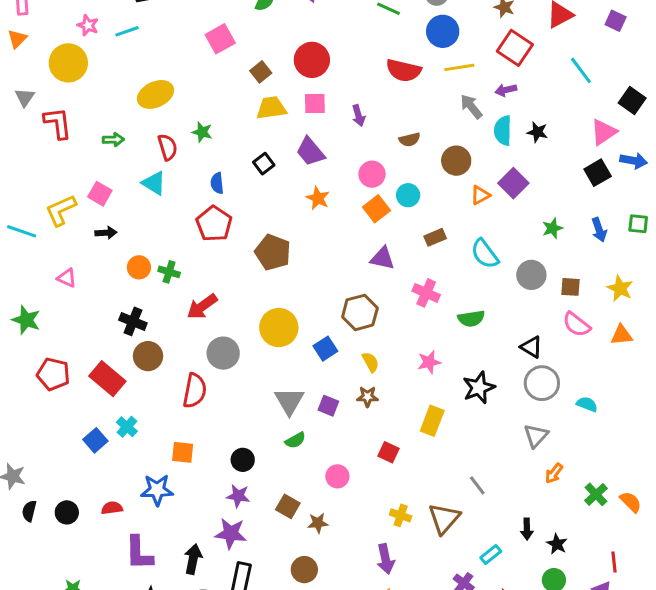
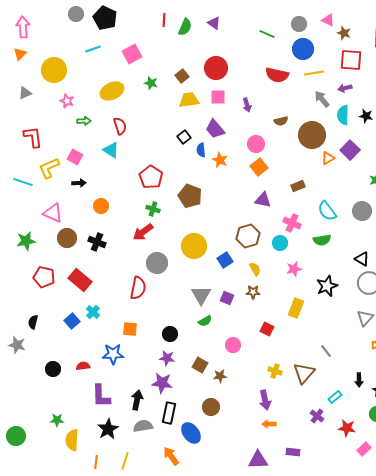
pink star: (88, 25) -> (67, 101), moved
pink square: (220, 39) -> (132, 54), moved
red square: (515, 48) -> (351, 60), turned -30
gray triangle: (25, 97) -> (25, 93), turned 32
red L-shape: (58, 123) -> (33, 137), moved
green star: (202, 132) -> (151, 83), moved
brown circle: (456, 161) -> (312, 135), size x1.4
blue semicircle: (217, 183) -> (201, 150), moved
cyan circle: (408, 195) -> (280, 243), moved
cyan semicircle: (485, 254) -> (327, 211), moved
green cross: (169, 272) -> (153, 209), moved
pink triangle: (67, 278) -> (53, 213), size x1.5
green star: (26, 320) -> (26, 241), turned -30
brown circle: (148, 356) -> (67, 238), moved
black semicircle: (29, 511) -> (33, 322), moved

